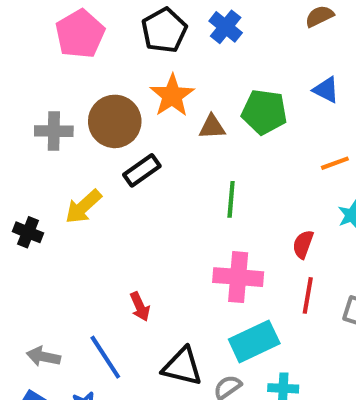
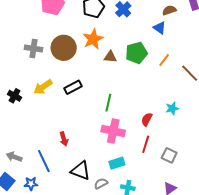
blue triangle: (326, 90) -> (160, 28), moved
green pentagon: (264, 112) -> (136, 53), turned -30
orange line: (335, 163) -> (164, 60), moved, turned -40
black rectangle: (142, 170) -> (73, 87), moved
green line: (231, 199) -> (108, 103), moved
cyan rectangle: (254, 341) -> (117, 163), size x0.7

